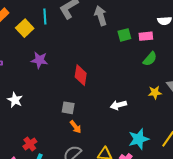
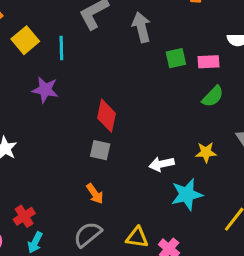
cyan line: (45, 16) -> (61, 48), moved
yellow star: (155, 93) -> (206, 152), moved
gray square: (68, 108) -> (100, 150), moved
cyan star: (139, 139) -> (187, 194), moved

